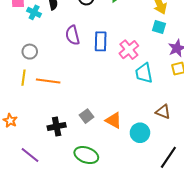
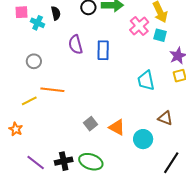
pink cross: (129, 50) -> (139, 26), moved
yellow line: (23, 78) -> (29, 101), moved, turned 56
black cross: (57, 126) -> (64, 161), moved

